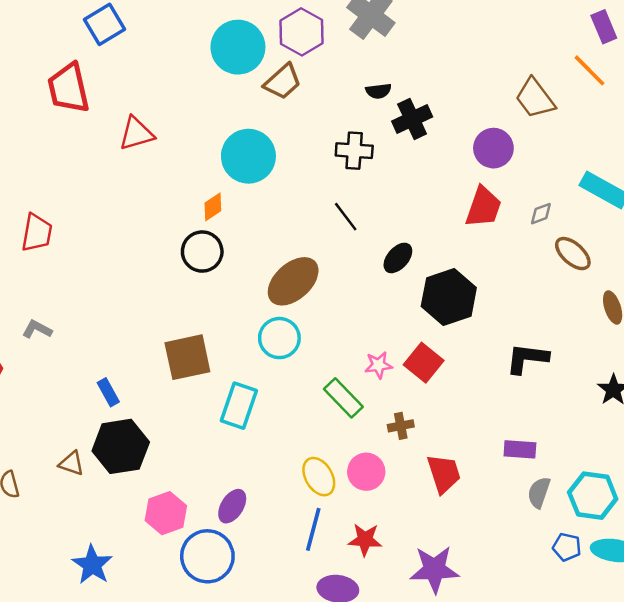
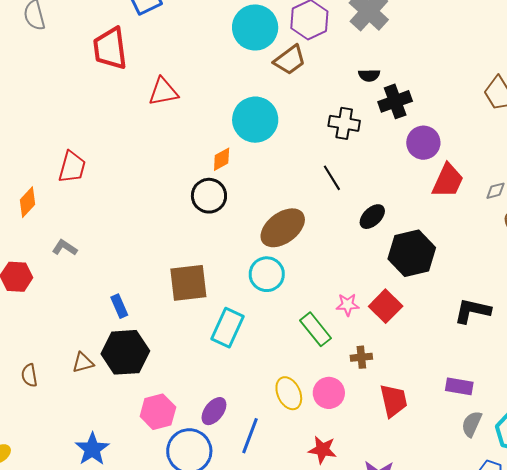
purple circle: (493, 148) -> (423, 143), moved
brown triangle: (71, 463) -> (83, 363), turned -40
blue line: (313, 529) -> (250, 436), moved

